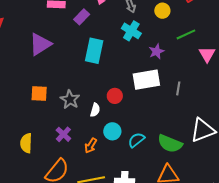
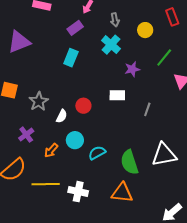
purple rectangle: (82, 17) -> (75, 28), moved
green line: (186, 34) -> (164, 57), turned -36
cyan rectangle: (94, 51) -> (71, 58), size x0.7
white rectangle: (146, 80) -> (117, 95), size x0.6
green semicircle: (170, 144) -> (129, 162), turned 40

